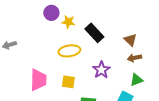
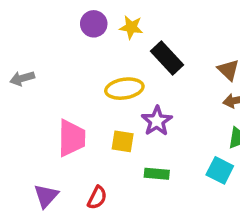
yellow star: (68, 22) -> (131, 27), moved
purple star: (101, 70) -> (157, 121), moved

